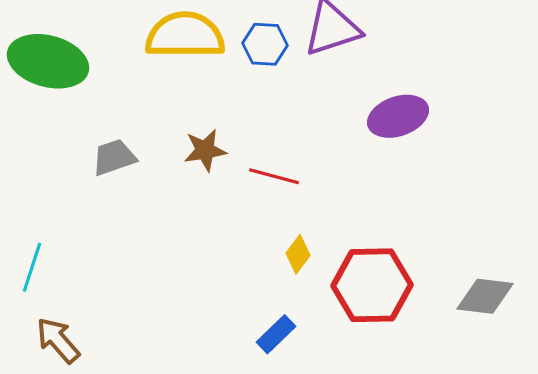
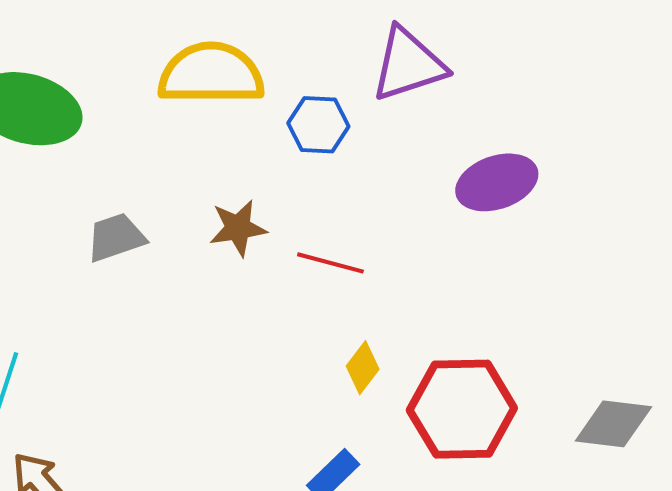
blue hexagon: (265, 44) -> (318, 125), moved

